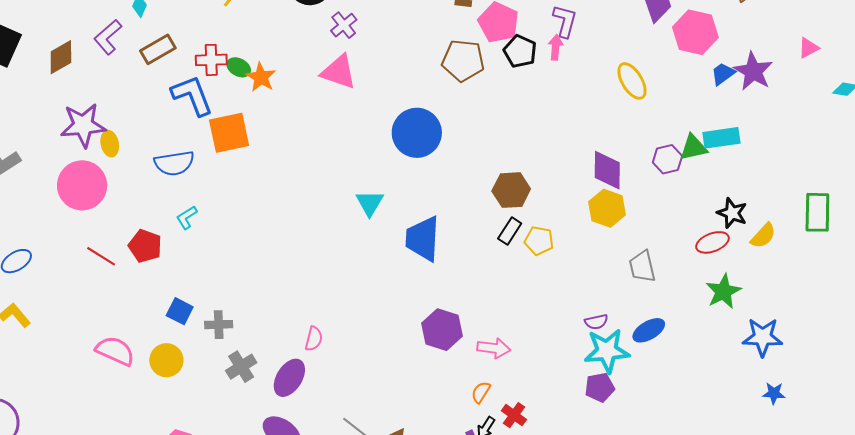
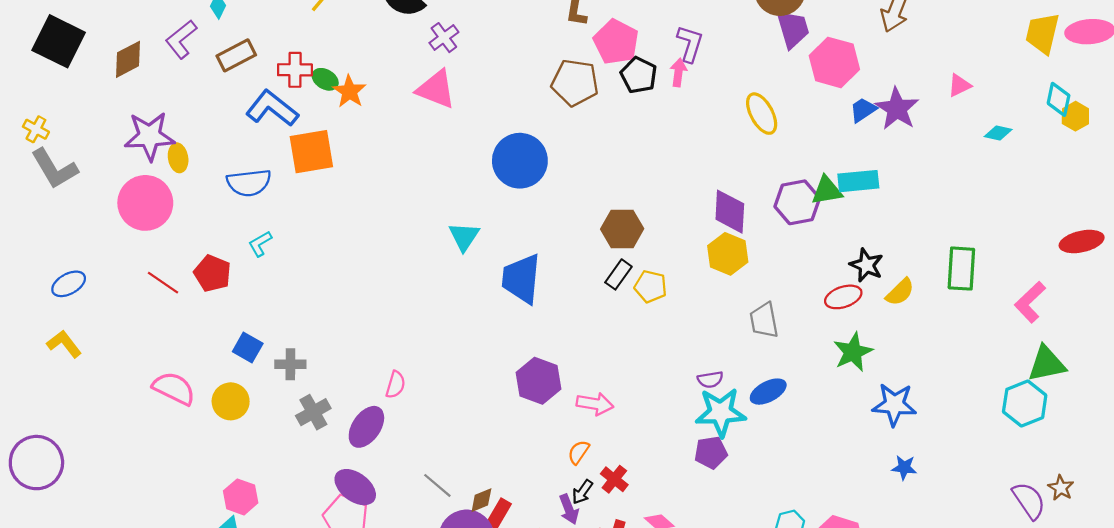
blue L-shape: (192, 95) -> (272, 108), turned -33
purple hexagon: (667, 159) -> (797, 202), size x1.4

